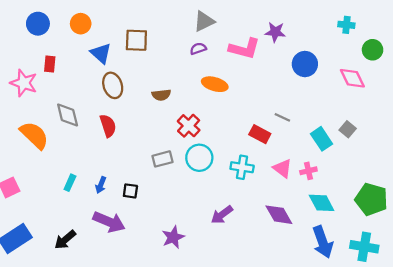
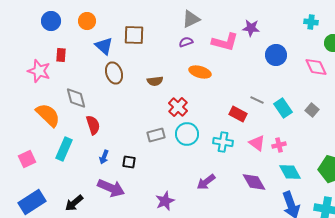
red semicircle: (108, 126) -> (93, 125), moved
cyan rectangle: (322, 139) -> (283, 108), moved
cyan rectangle: (70, 183) -> (64, 149), moved, size x1.6

